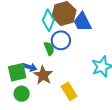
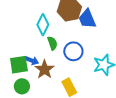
cyan diamond: (48, 20) -> (43, 25), moved
blue circle: (61, 40) -> (73, 51), moved

